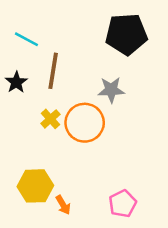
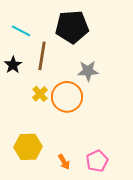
black pentagon: (126, 34) -> (72, 27), moved
orange arrow: (63, 205) -> (64, 162), moved

